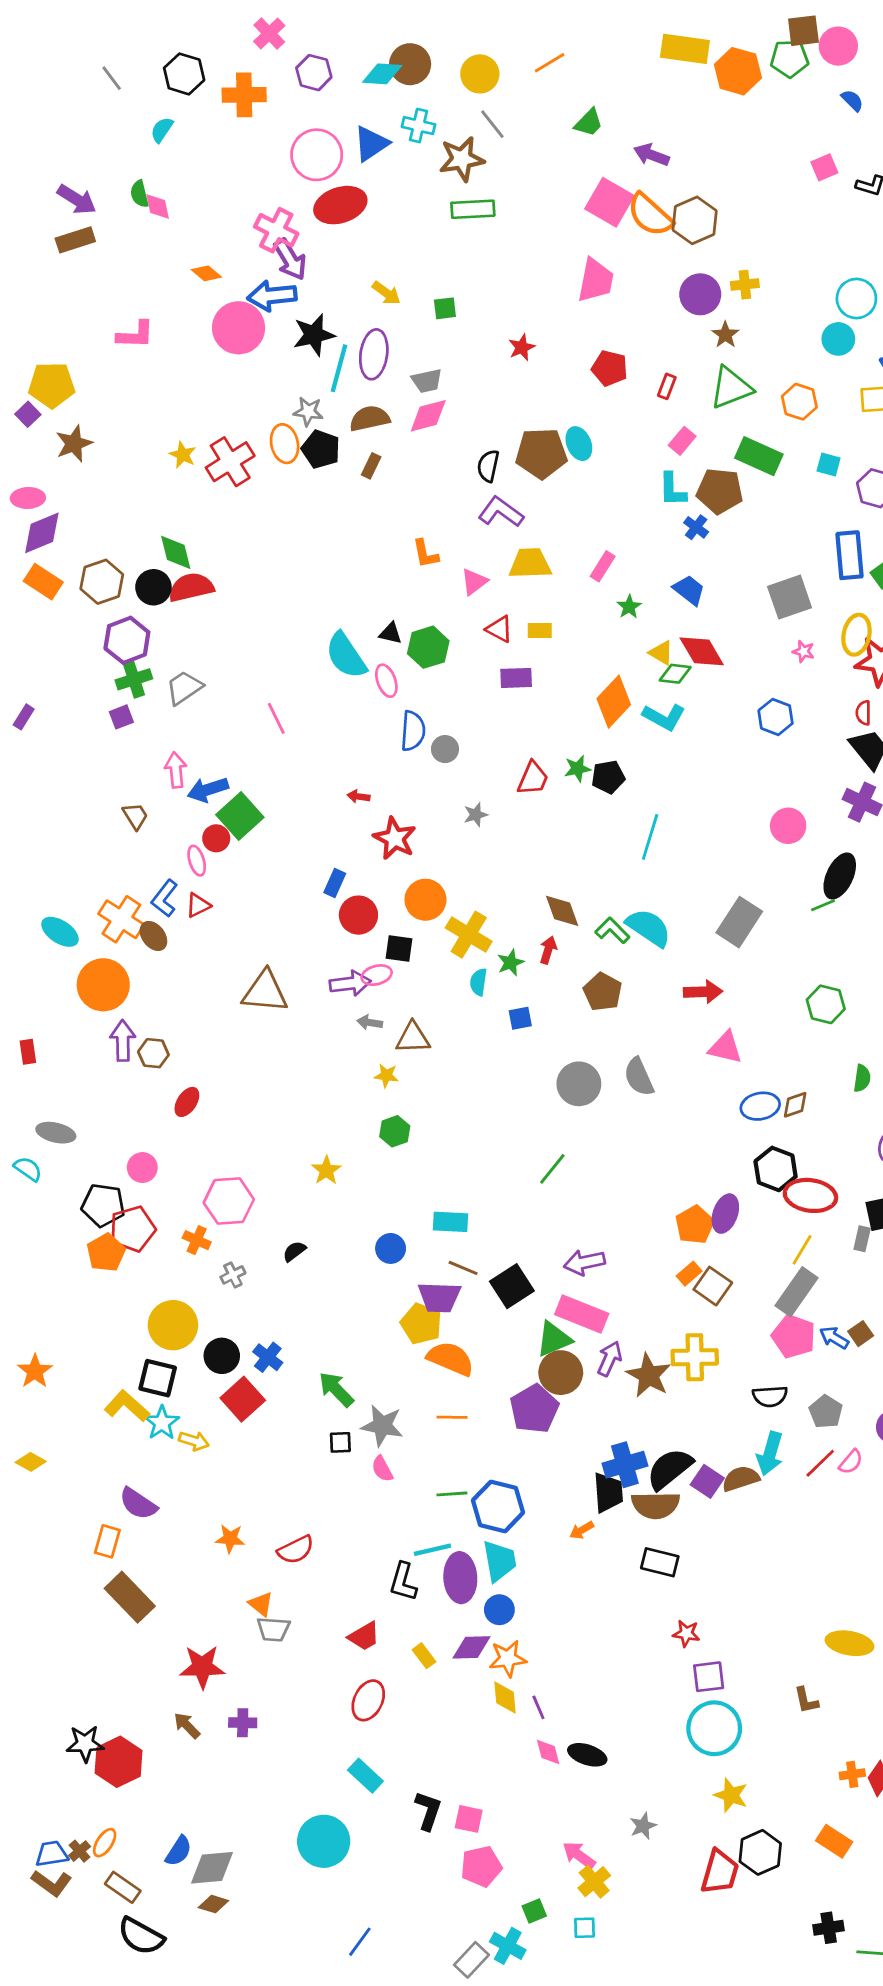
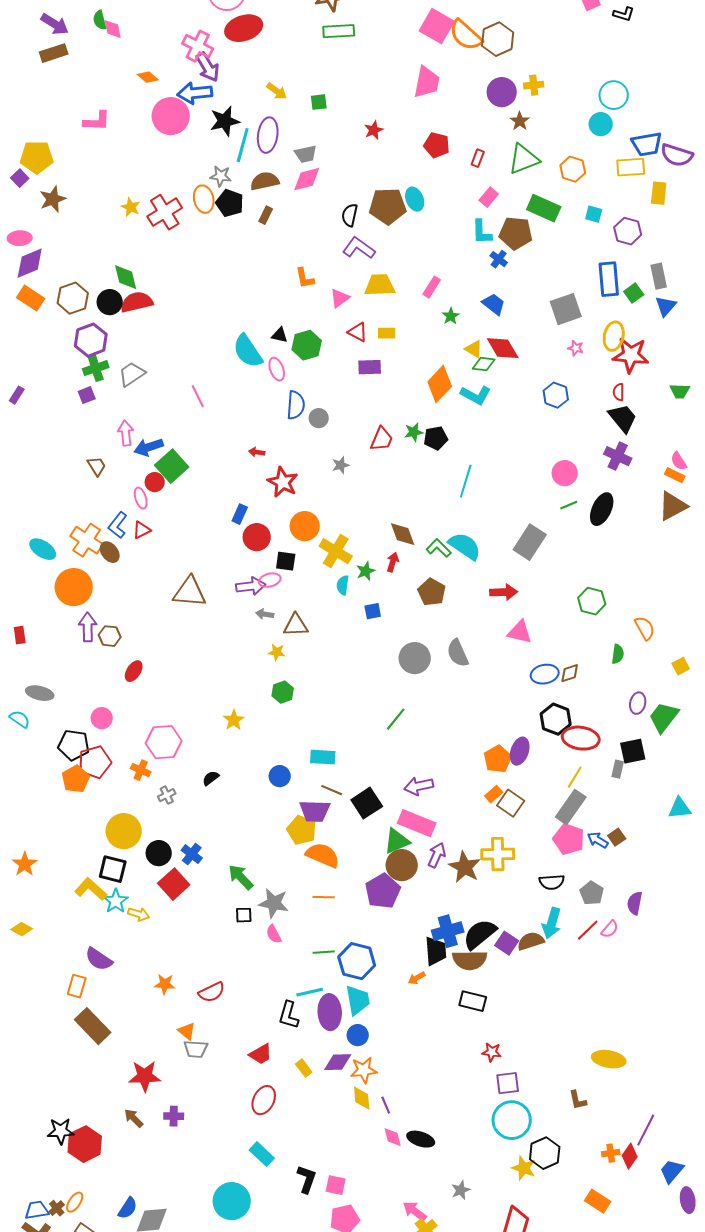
green line: (823, 905) -> (569, 505), moved
black hexagon: (760, 1852) -> (545, 1153), moved

